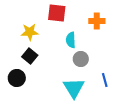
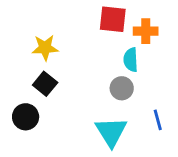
red square: (57, 13) -> (113, 19), moved
cyan semicircle: (71, 40) -> (131, 60), moved

